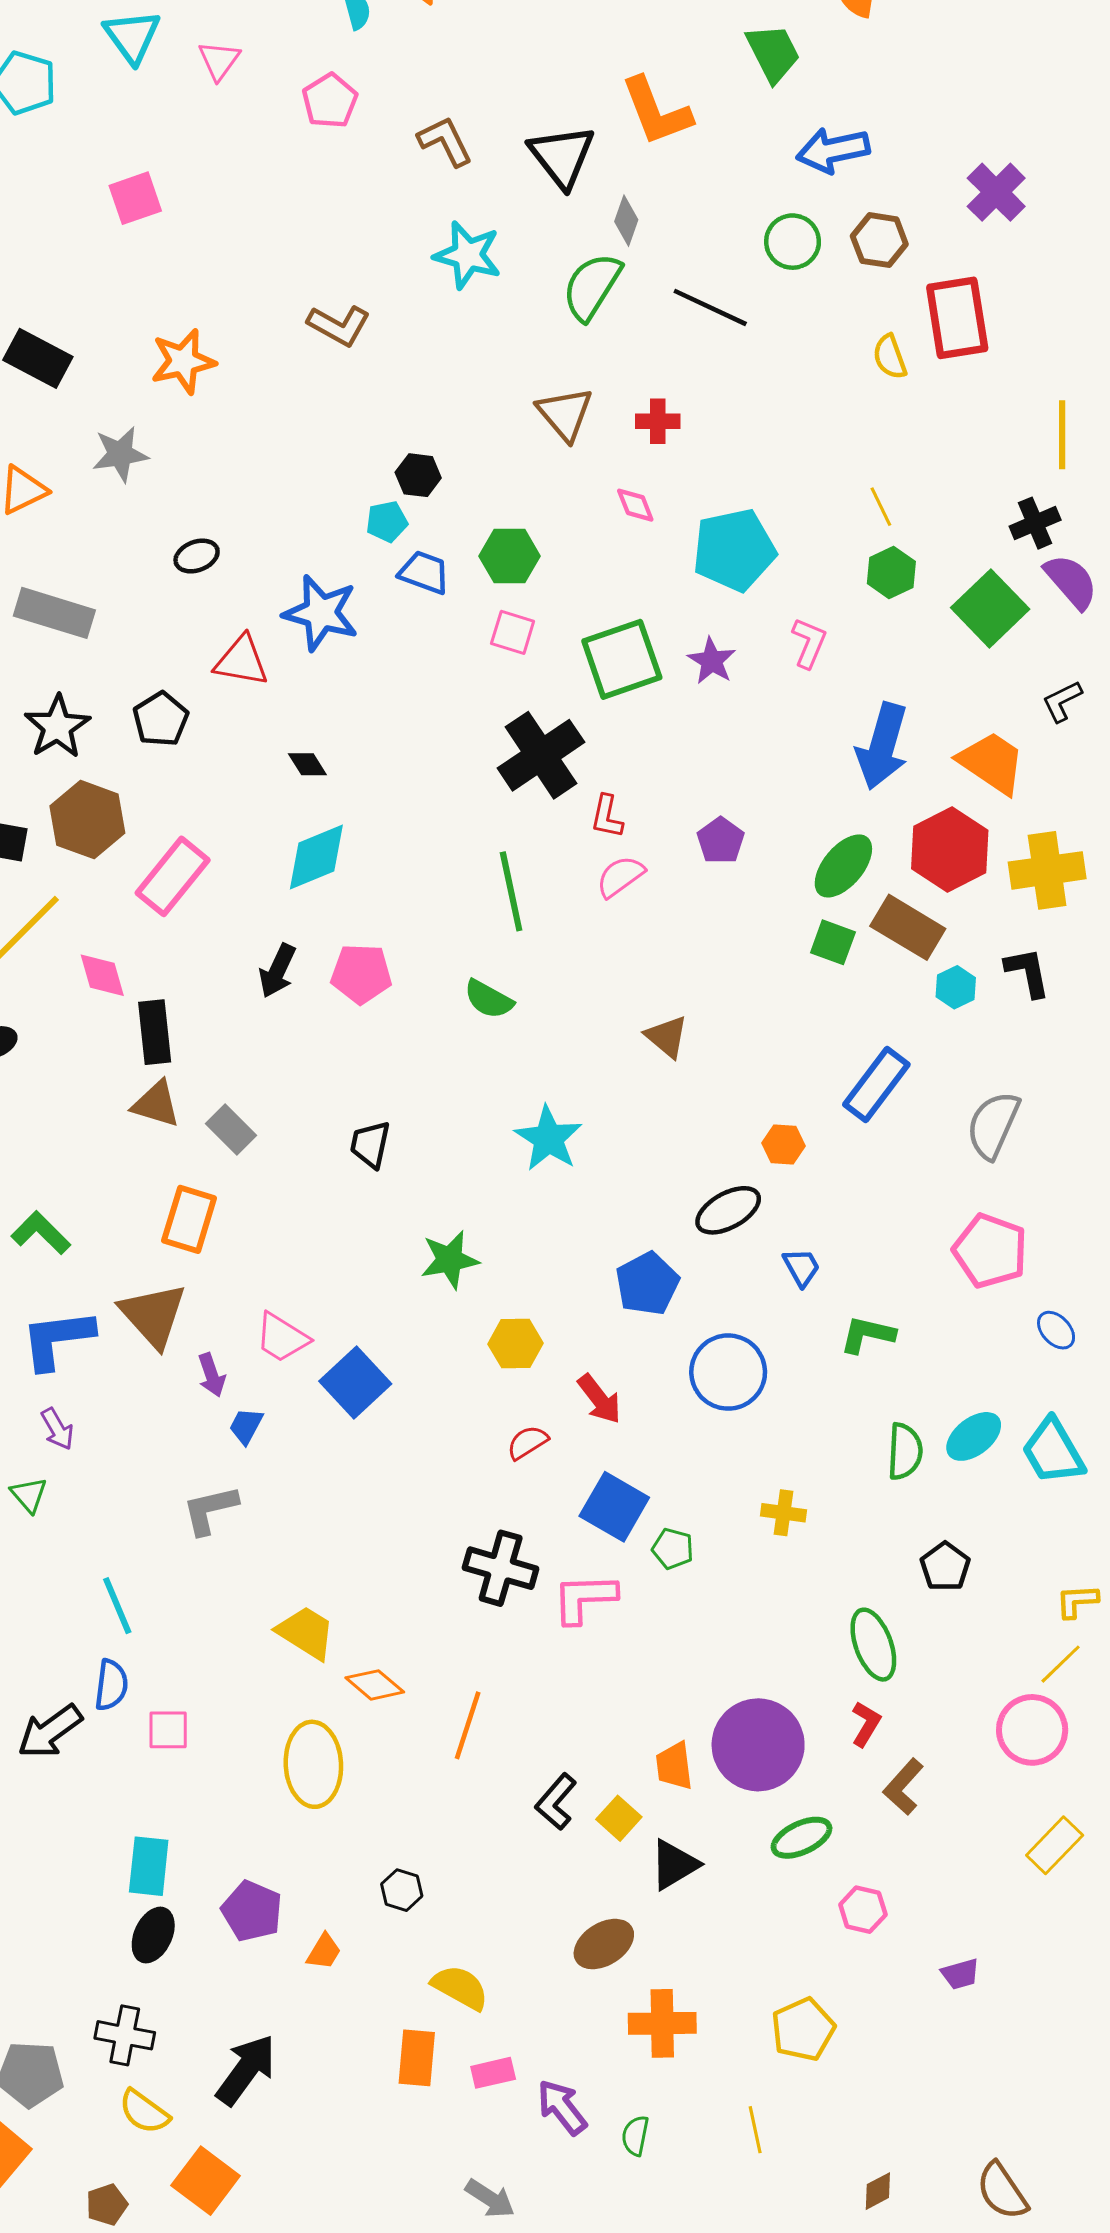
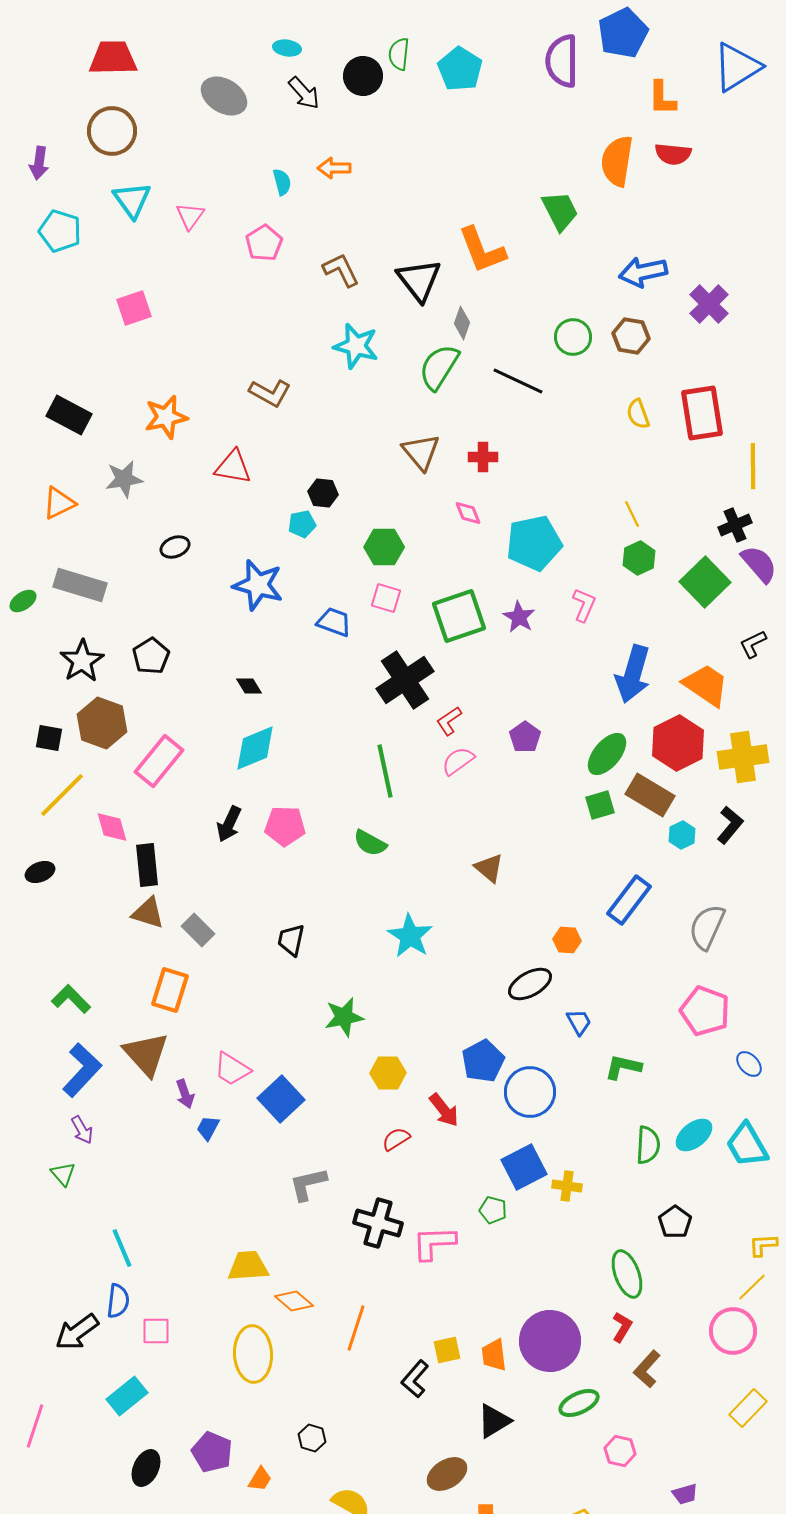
blue arrow: (833, 150) -> (643, 272), moved
red rectangle: (957, 318) -> (702, 413), moved
blue trapezoid: (424, 572) -> (334, 622), moved
red triangle: (242, 661) -> (233, 467), moved
red L-shape: (607, 817) -> (449, 721), turned 44
green square: (833, 942) -> (600, 805), turned -36
black L-shape: (1028, 972) -> (730, 825), turned 51
blue pentagon: (647, 1284) -> (483, 1061), moved
blue L-shape: (57, 1339) -> (82, 1070), turned 140
blue square: (614, 1507) -> (524, 1167), moved, turned 33
gray L-shape: (210, 1510) -> (308, 1184), moved
yellow trapezoid: (306, 1633) -> (248, 1266), turned -36
yellow square: (619, 1818) -> (447, 1350), moved, turned 36
cyan rectangle: (149, 1866) -> (127, 1396), moved, turned 45

